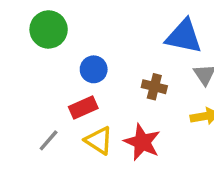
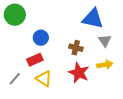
red star: (142, 142) -> (79, 73), moved

